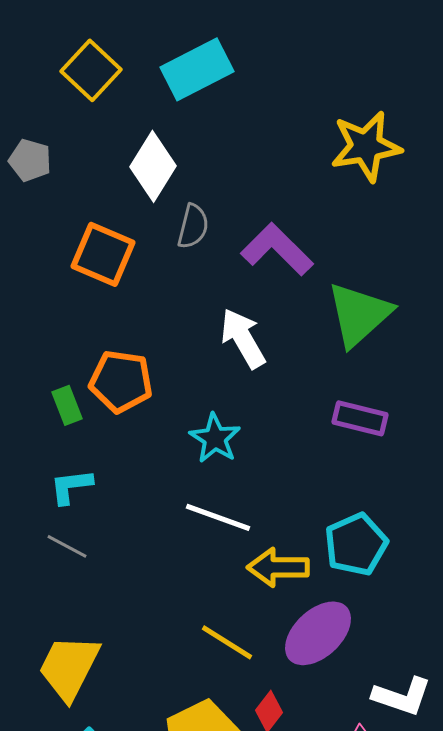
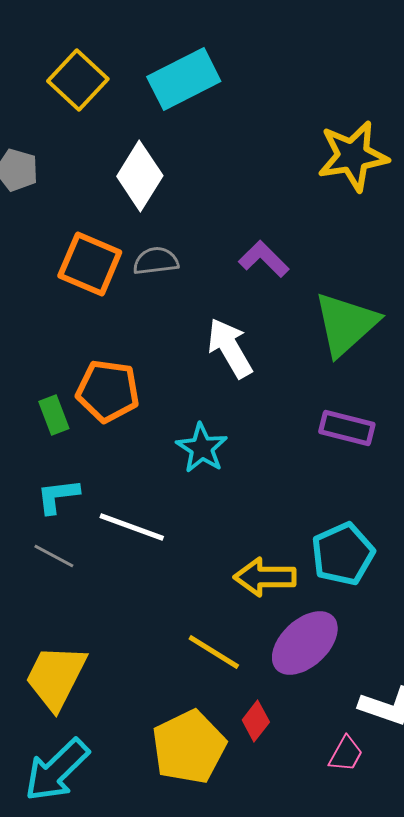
gray semicircle: (193, 226) -> (156, 261), moved, turned -111
purple L-shape: (277, 249) -> (264, 259), size x0.7
white line: (218, 517) -> (132, 527), moved

